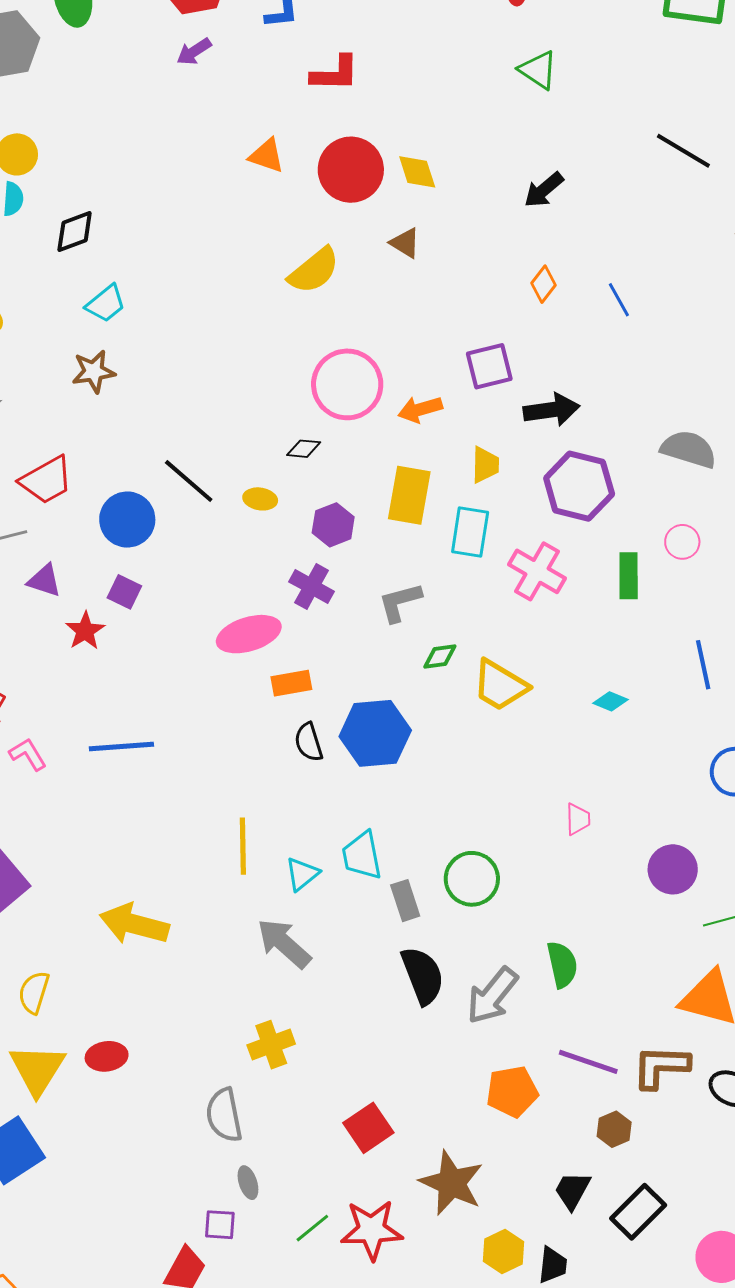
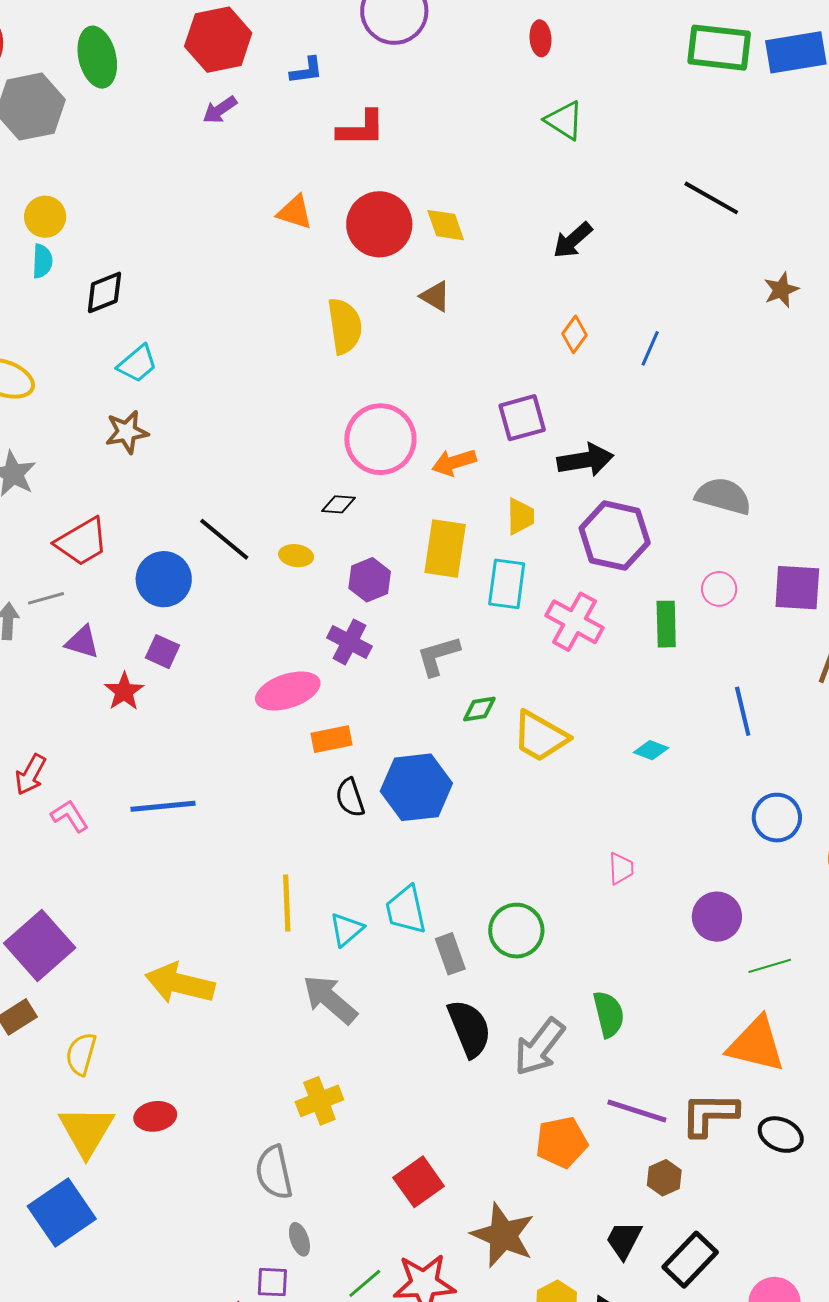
yellow semicircle: (314, 271) -> (345, 326), turned -58
blue line: (619, 300) -> (650, 348), turned 54

